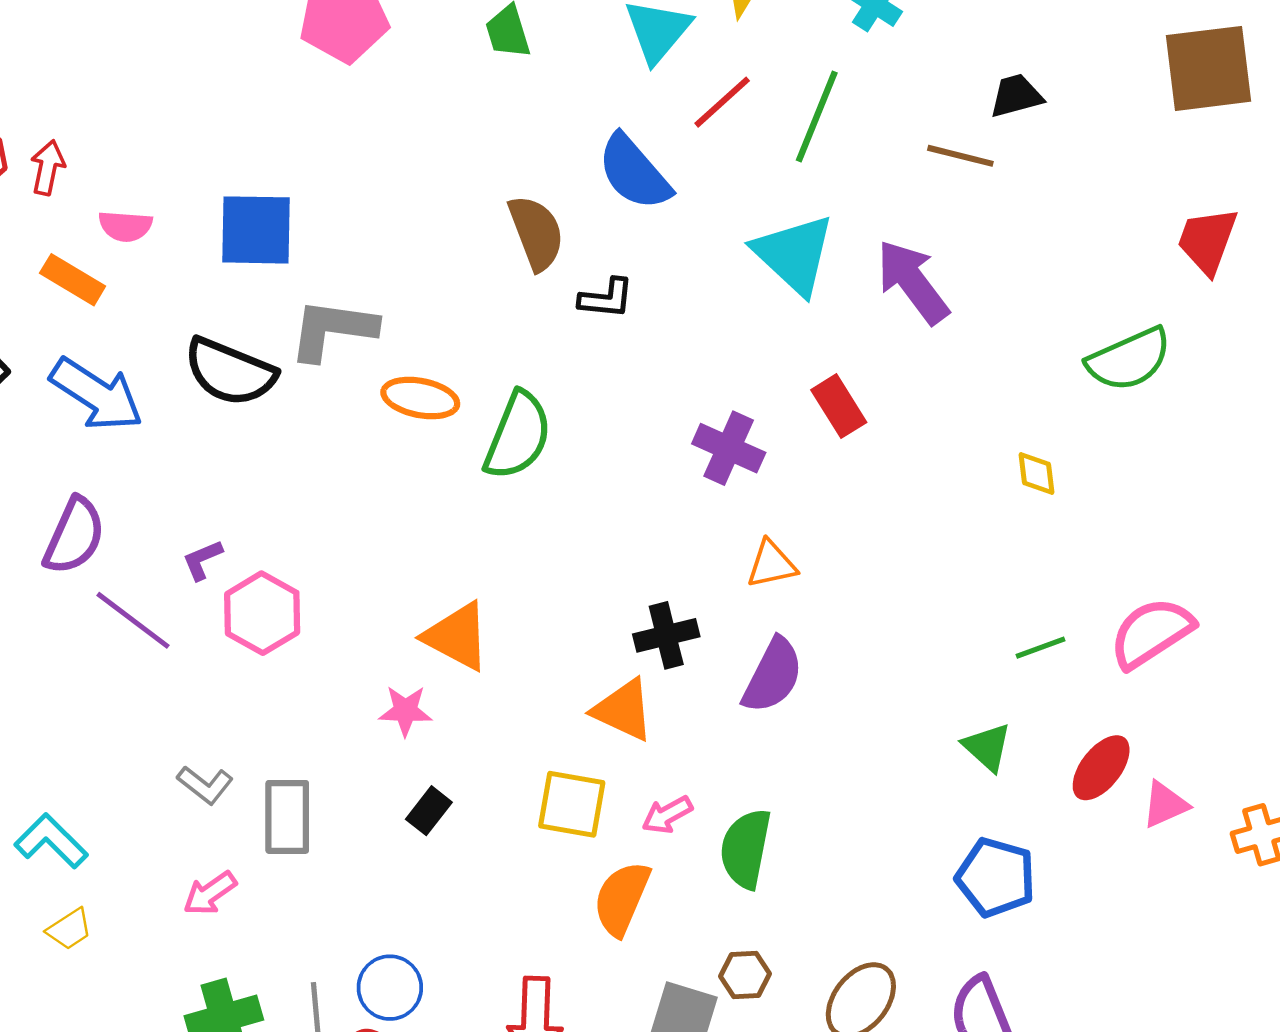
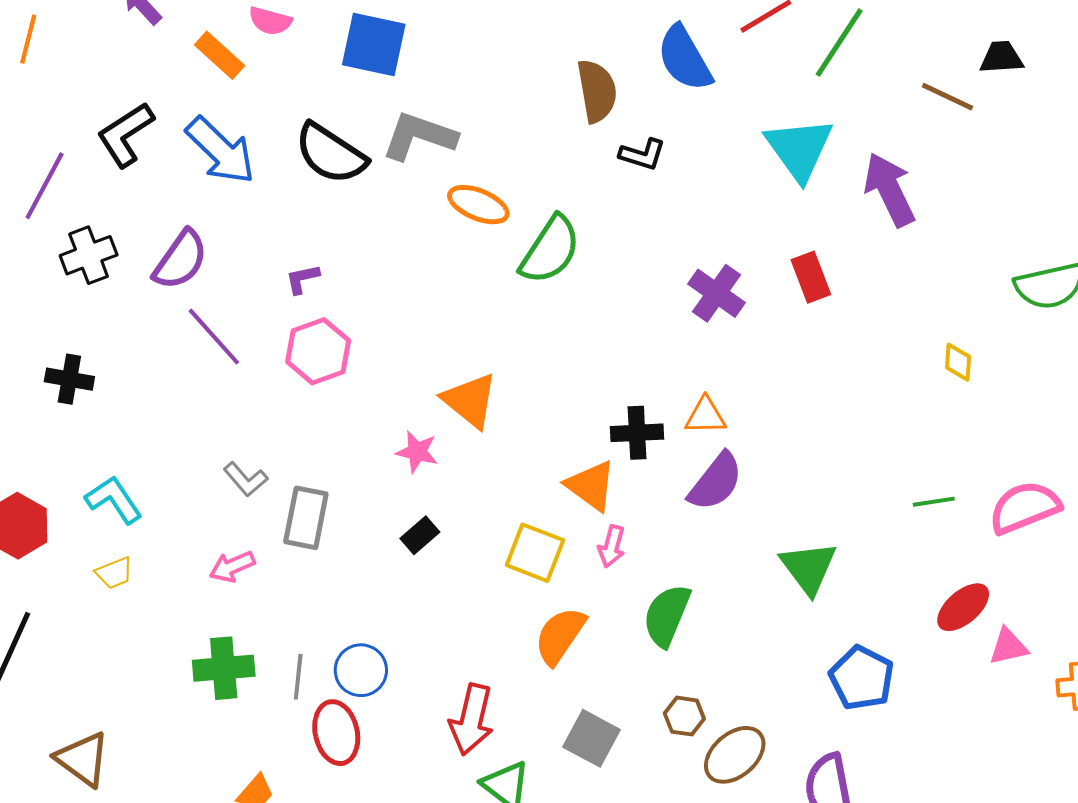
purple L-shape: (202, 560) -> (302, 279), moved
orange triangle: (771, 564) -> (705, 416), moved
green triangle: (987, 747) -> (809, 568), moved, size x1.4
pink arrow: (667, 815) -> (612, 546), moved, turned -57
brown hexagon: (745, 975) -> (684, 716), moved

